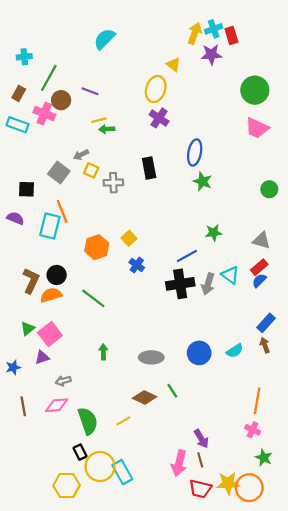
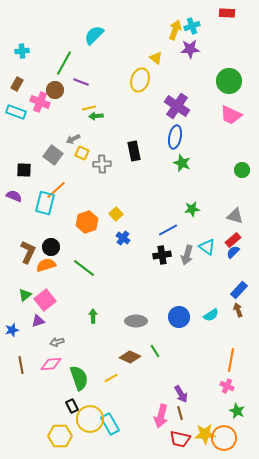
red rectangle: (231, 36) -> (227, 13), moved, turned -70
green line: (49, 78) -> (64, 63), moved
purple cross: (159, 118) -> (177, 106), moved, size x1.4
orange line: (62, 212) -> (56, 190), turned 70
black cross: (180, 284) -> (162, 255), size x0.7

